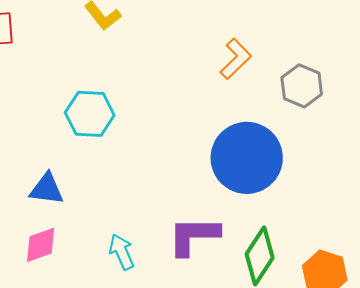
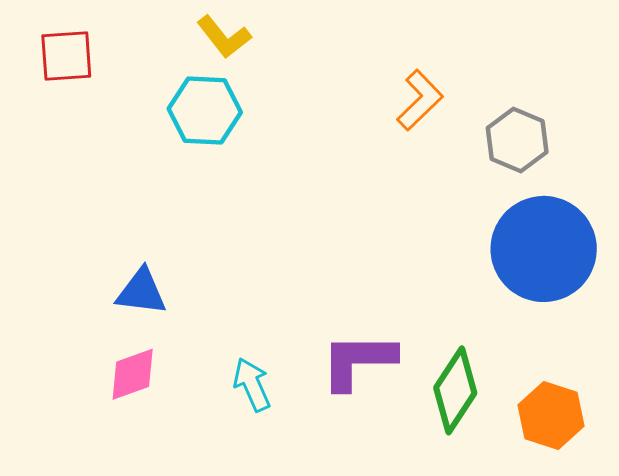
cyan hexagon: (90, 114) -> (205, 111), moved
blue circle: (247, 158) -> (544, 249), moved

